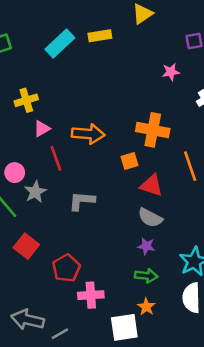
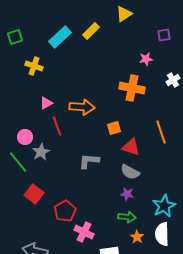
yellow rectangle: (100, 36) -> (91, 31), turned -36
yellow cross: (26, 100) -> (34, 66), moved, turned 36
orange cross: (153, 130) -> (132, 88), moved
gray L-shape: (82, 201) -> (89, 161), moved
pink cross: (91, 295) -> (84, 232), turned 30
orange star: (146, 307) -> (137, 237), moved

